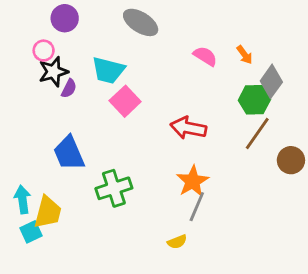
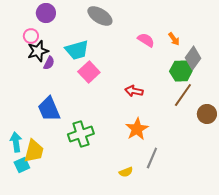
cyan trapezoid: (108, 70) -> (77, 50), turned -30
red arrow: (188, 128) -> (134, 91), size x0.7
gray line: (197, 207) -> (152, 158), moved

